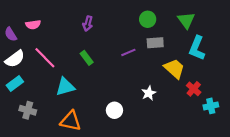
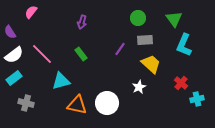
pink semicircle: (33, 25) -> (31, 12), moved, turned 136
purple line: (128, 52) -> (120, 49), turned -32
yellow trapezoid: (174, 68) -> (151, 64), moved
white circle: (114, 110) -> (107, 103), size x1.5
orange triangle: (71, 121) -> (77, 105), moved

